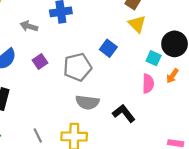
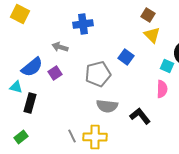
gray arrow: (29, 26) -> (60, 47), moved
purple square: (40, 62) -> (55, 73), moved
gray line: (38, 135) -> (72, 136), moved

